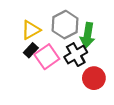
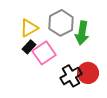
black cross: (76, 55) -> (71, 76), moved

